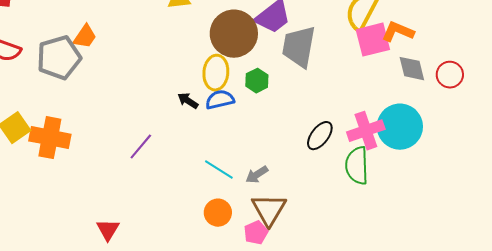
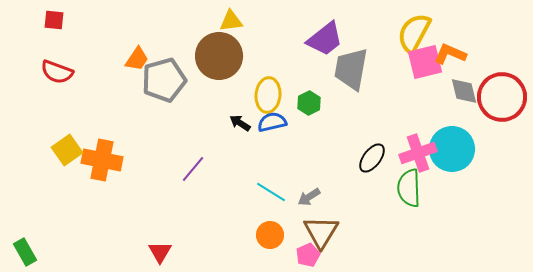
brown circle: (234, 34) -> (219, 56), moved
gray pentagon: (59, 58) -> (164, 80), moved
red circle: (450, 75) -> (502, 97), size x1.8

